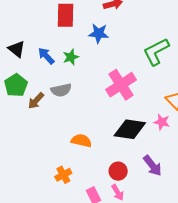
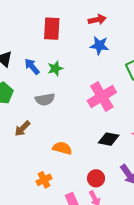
blue star: (99, 33) -> (99, 46), moved
brown arrow: (36, 101) -> (22, 129), moved
black diamond: (130, 129) -> (109, 139), size x0.7

